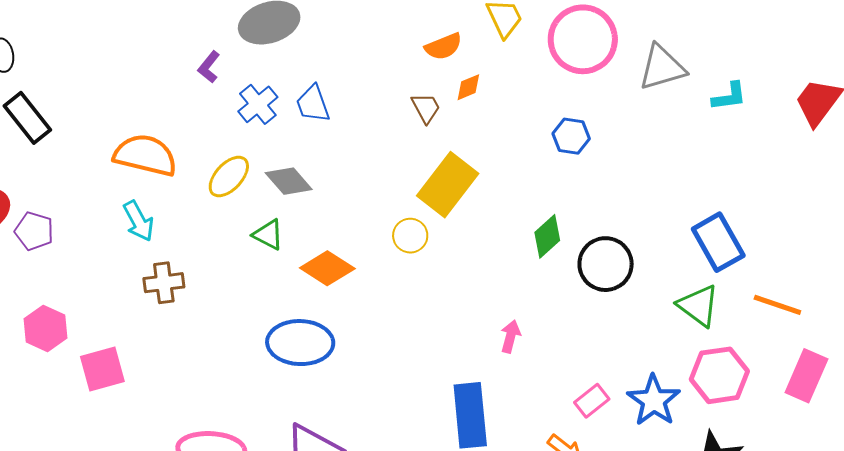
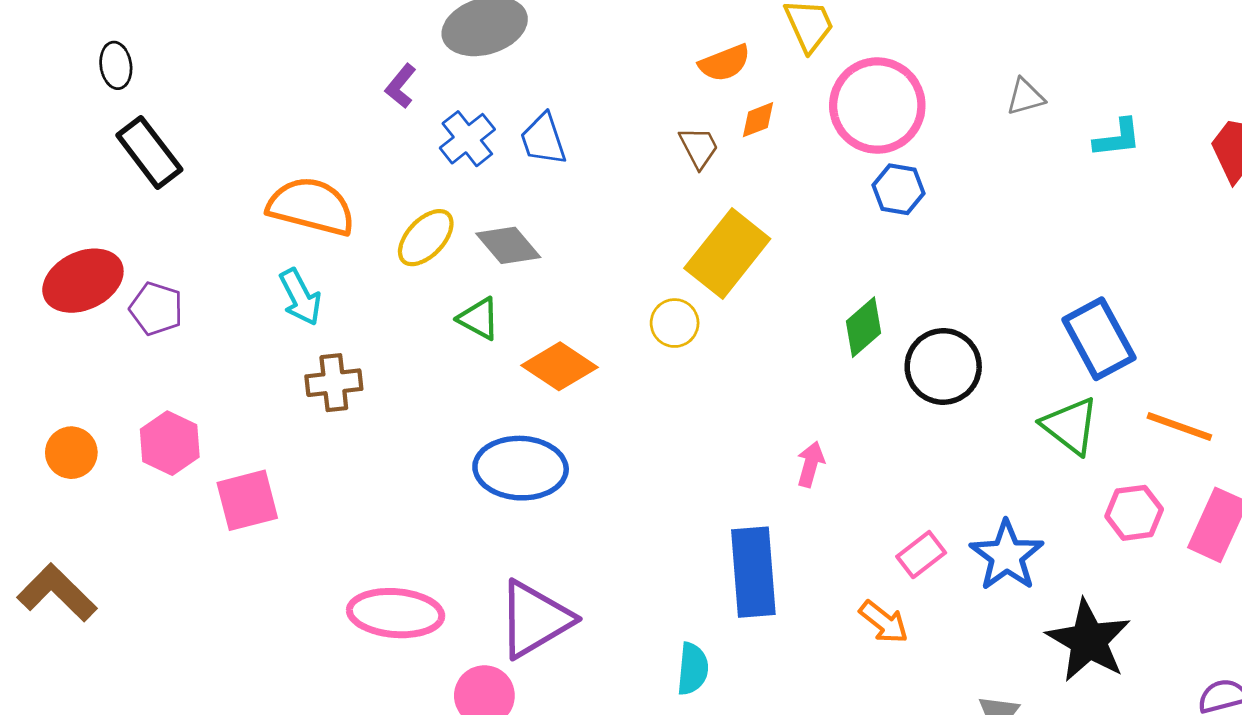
pink circle: (583, 39) -> (877, 106), moved
gray triangle: (662, 68) -> (1025, 97), size x0.6
pink hexagon: (719, 375) -> (1134, 513), moved, size x0.7

